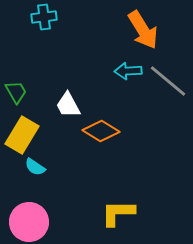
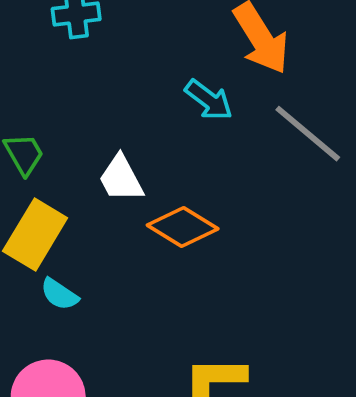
cyan arrow: (128, 71) -> (209, 100), moved, turned -140

